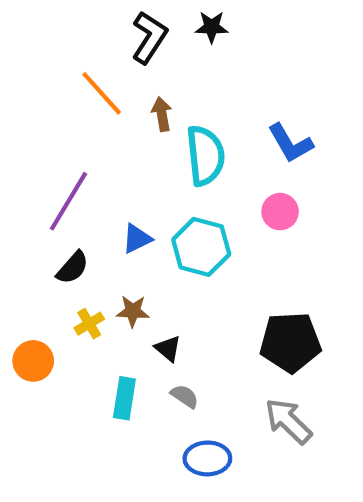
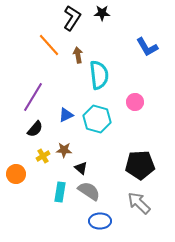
blue L-shape: (290, 143) -> (147, 47), moved
gray semicircle: (185, 396) -> (89, 191), size x1.6

